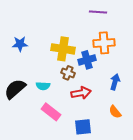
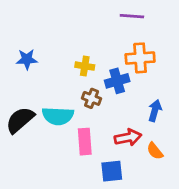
yellow cross: (63, 49) -> (85, 66), size x0.6
cyan semicircle: (43, 86) -> (58, 116), size x1.6
red arrow: (81, 93) -> (128, 138), moved
pink rectangle: (51, 112) -> (85, 142), moved, turned 48

